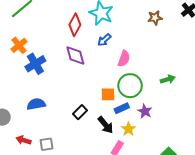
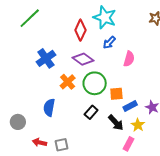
orange cross: (19, 45) -> (68, 82), moved
purple diamond: (75, 56) -> (83, 59), turned -35
blue cross: (35, 64) -> (46, 58), moved
green circle: (130, 86) -> (95, 83), moved
blue semicircle: (36, 104) -> (49, 107), turned -66

